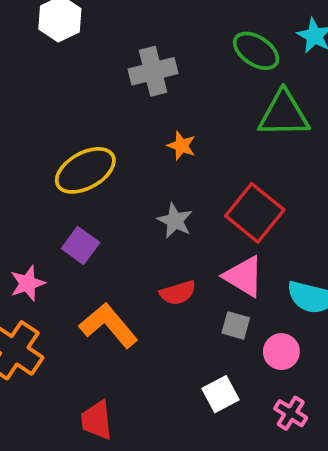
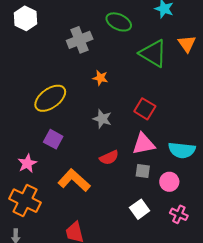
green ellipse: (256, 51) -> (119, 22), moved
green triangle: (284, 114) -> (153, 53), turned 40
red square: (255, 213) -> (145, 109), size x0.7
pink triangle: (244, 276) -> (143, 144), turned -35

